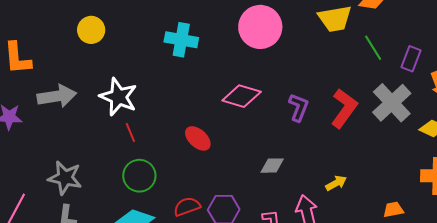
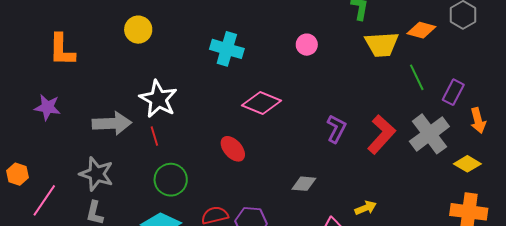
pink circle: (260, 27) -> (307, 45), size x0.5
gray arrow: (57, 96) -> (112, 123), moved
pink diamond: (242, 96) -> (261, 103), moved
red line: (130, 133) -> (154, 136), moved

